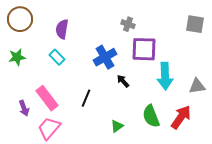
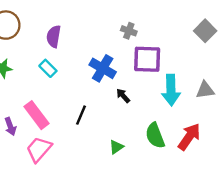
gray square: (195, 24) -> (205, 31), turned 36
blue cross: (105, 57) -> (103, 68), turned -30
gray triangle: (197, 86) -> (205, 90), moved

